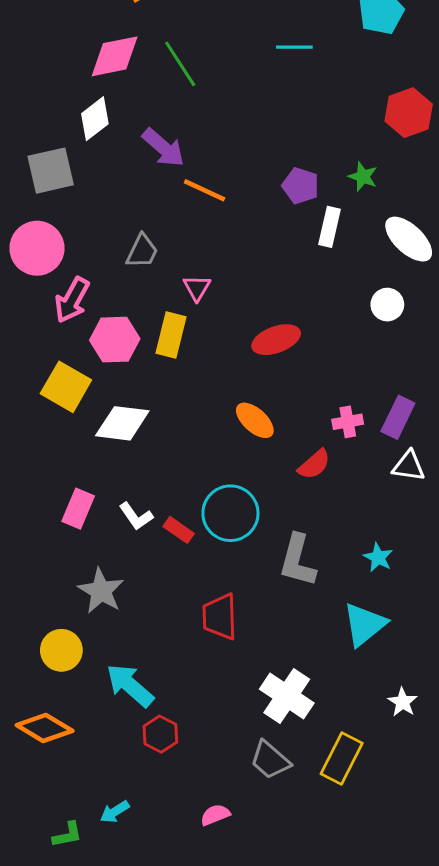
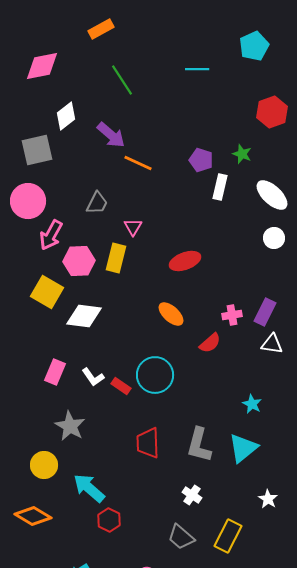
pink diamond: (115, 56) -> (42, 66), moved
white circle: (387, 305) -> (274, 238), moved
gray L-shape: (297, 560) -> (199, 445), moved
white cross: (287, 696) -> (192, 495), size x0.6

